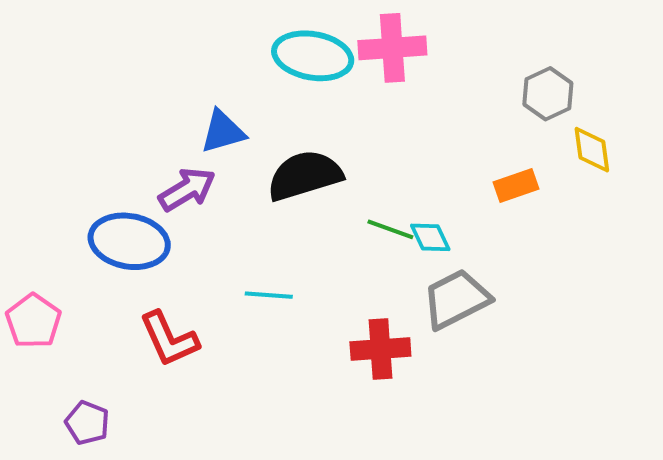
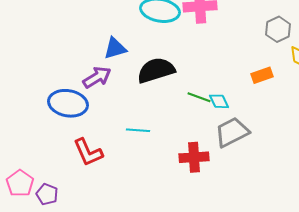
pink pentagon: (33, 321) -> (20, 183), moved

